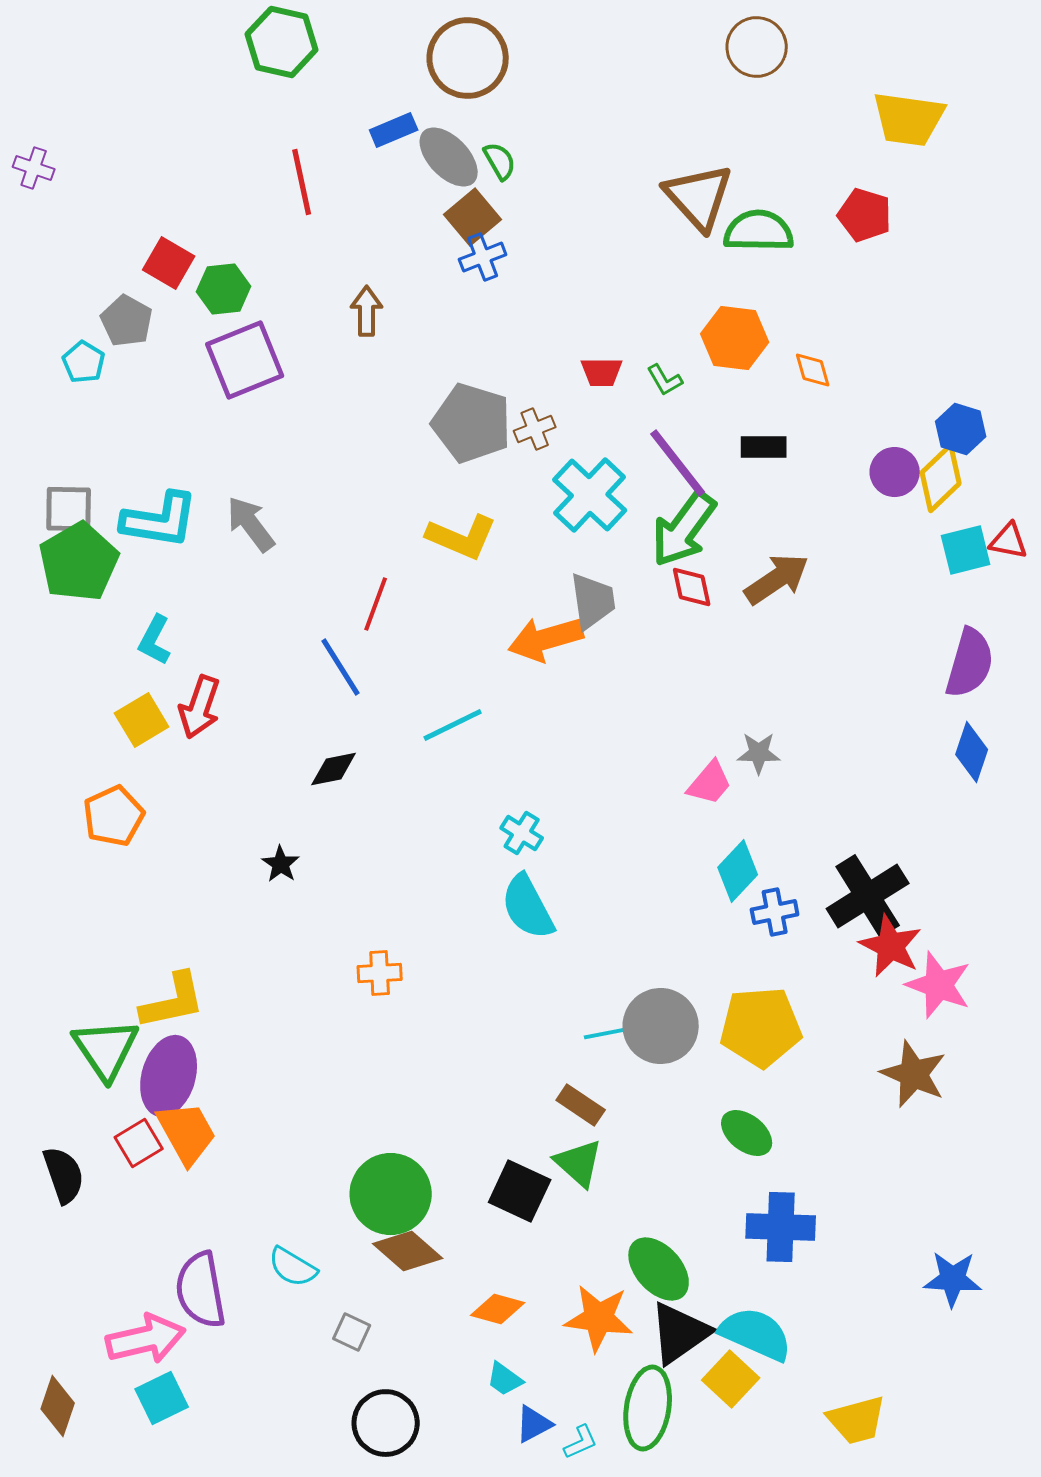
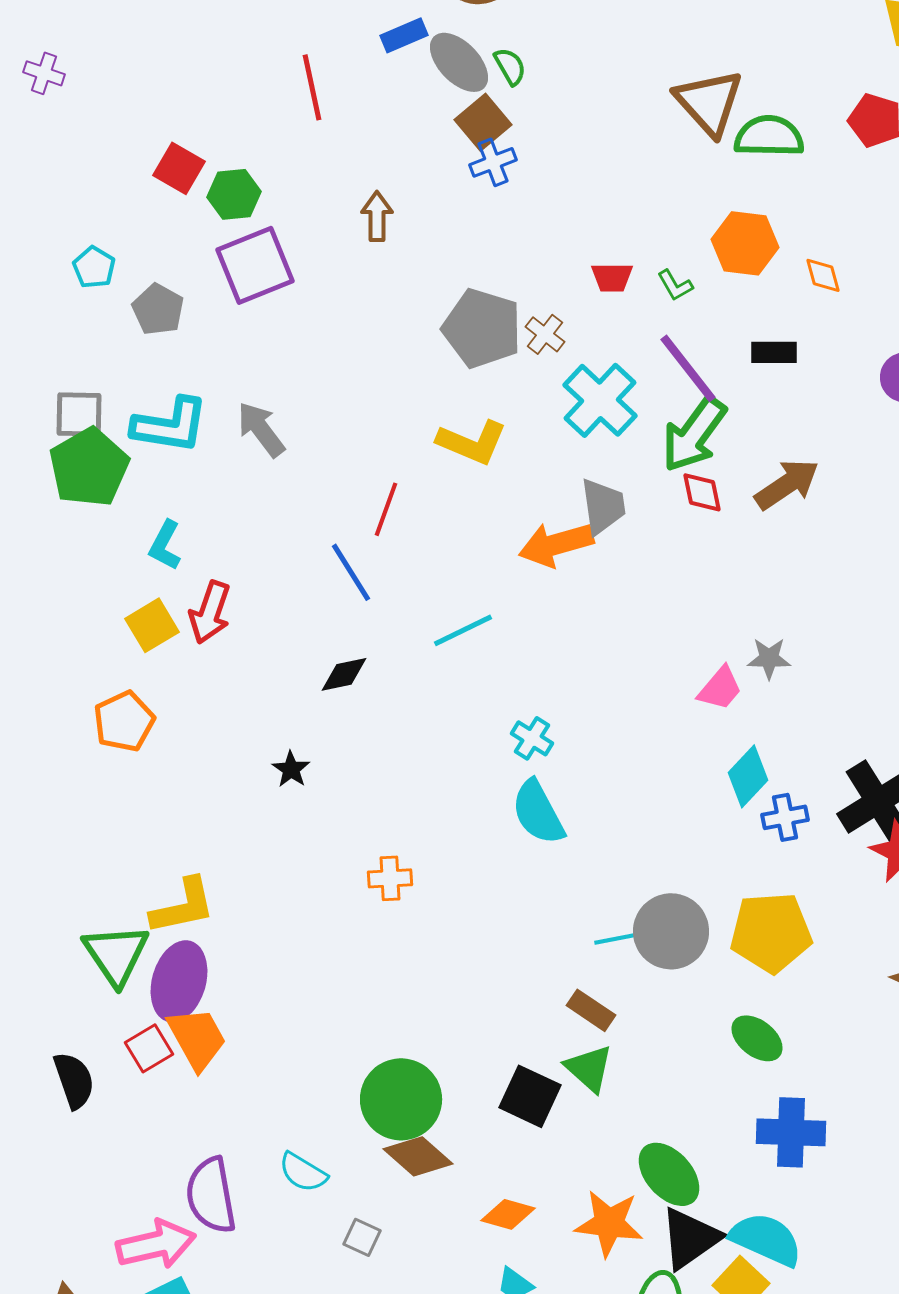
gray pentagon: (127, 321) -> (158, 309), moved
brown cross: (535, 429) -> (545, 334), turned -30

